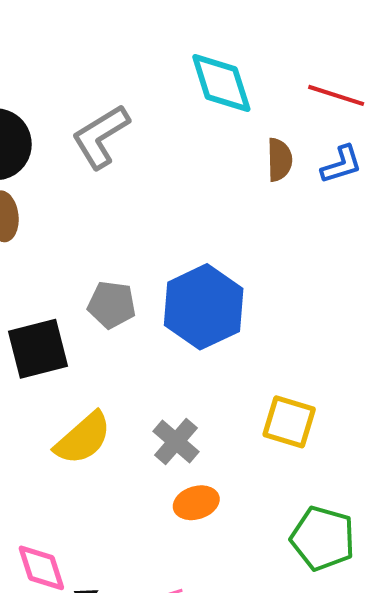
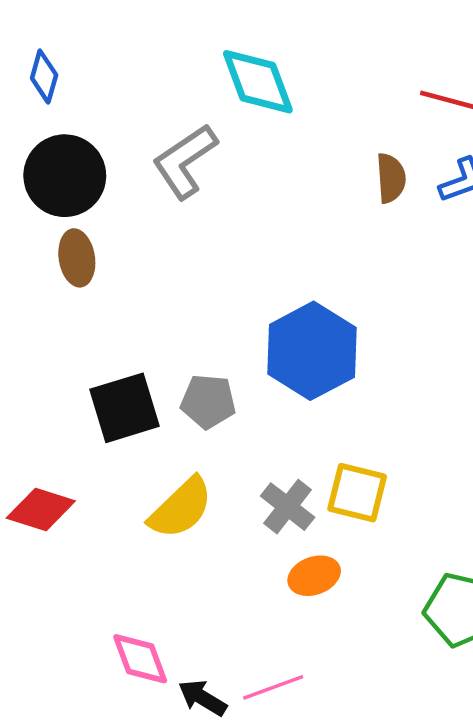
cyan diamond: (221, 83) -> (258, 82), moved
gray pentagon: (112, 305) -> (208, 401), moved
yellow square: (289, 422) -> (357, 493), moved

